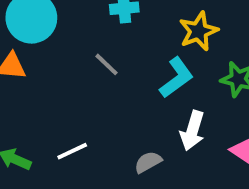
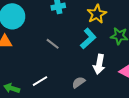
gray line: (107, 64) -> (53, 44), moved

